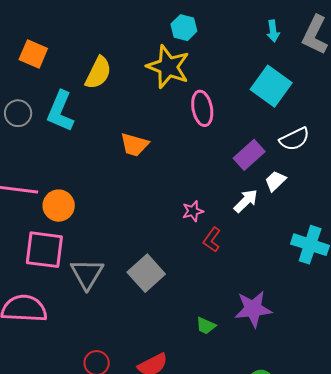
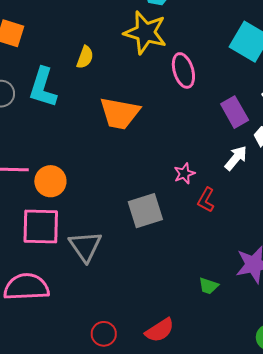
yellow semicircle: (98, 73) -> (85, 57), moved, size x0.7
orange trapezoid: (134, 145) -> (120, 113), size x1.4
purple rectangle: (249, 155) -> (235, 112), turned -72
gray square: (146, 273) -> (145, 211), moved, turned 30

